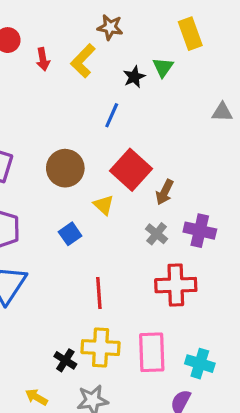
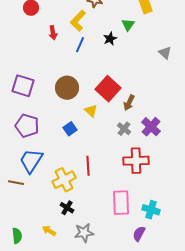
red arrow: (43, 59) -> (53, 33), moved
black star: (134, 77) -> (110, 39), moved
gray triangle: (222, 112) -> (165, 53), turned 40
blue line: (112, 115) -> (80, 45), moved
purple cross: (200, 231) -> (151, 127), turned 30
yellow cross: (101, 348) -> (64, 180), moved, turned -30

